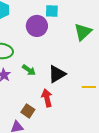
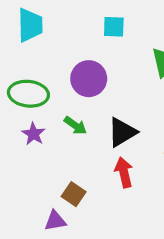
purple circle: (37, 26) -> (89, 79), moved
red arrow: (47, 98) -> (124, 172), moved

